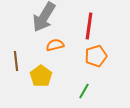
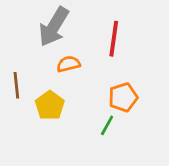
orange pentagon: (96, 56) -> (123, 97), moved

